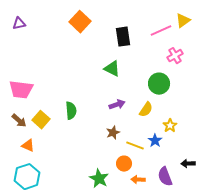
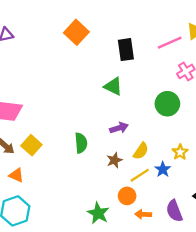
yellow semicircle: (146, 110) -> (141, 151), moved
green semicircle: (71, 111) -> (81, 143), moved
yellow line: (135, 146) -> (140, 175), turned -54

